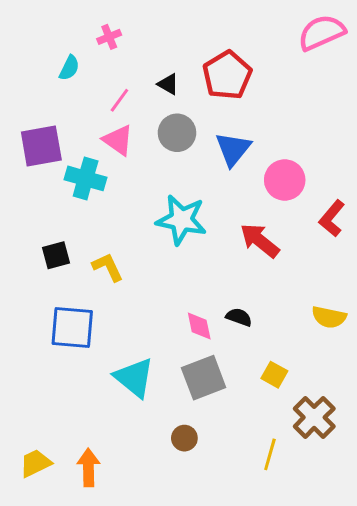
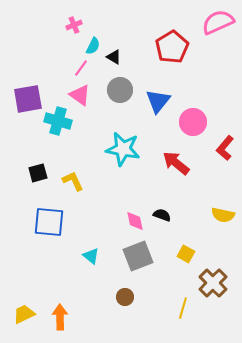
cyan semicircle: (69, 68) -> (93, 46), moved
red pentagon: (227, 75) -> (172, 47), moved
cyan triangle: (134, 378) -> (91, 256), size x0.6

